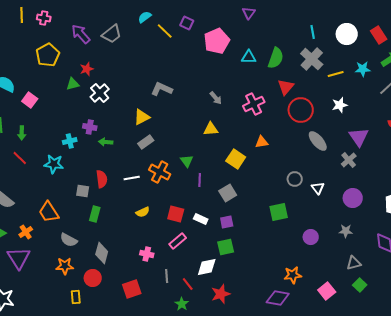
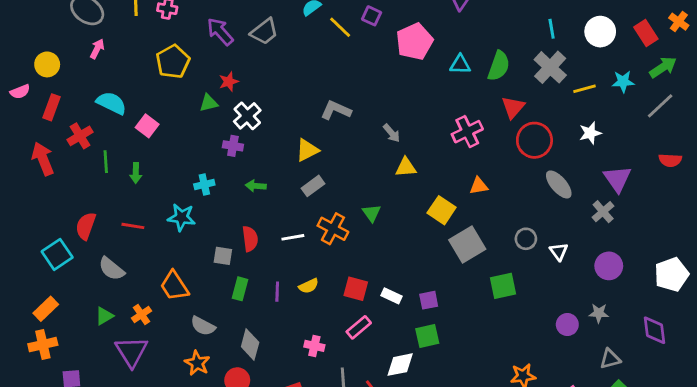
gray arrow: (216, 98) -> (392, 133), moved
purple cross: (90, 127) -> (233, 146), moved
red line: (20, 158) -> (133, 226), moved, turned -35
purple line: (200, 180) -> (277, 292), moved
gray square: (228, 193) -> (467, 244), moved, size x1.4
purple circle: (311, 237) -> (567, 325), moved
orange star: (65, 266) -> (197, 363), turned 30

